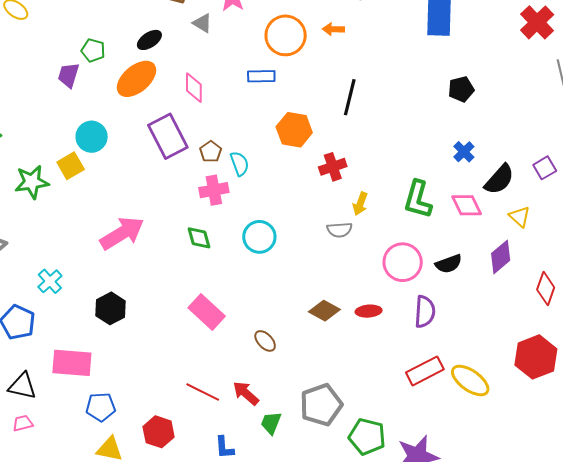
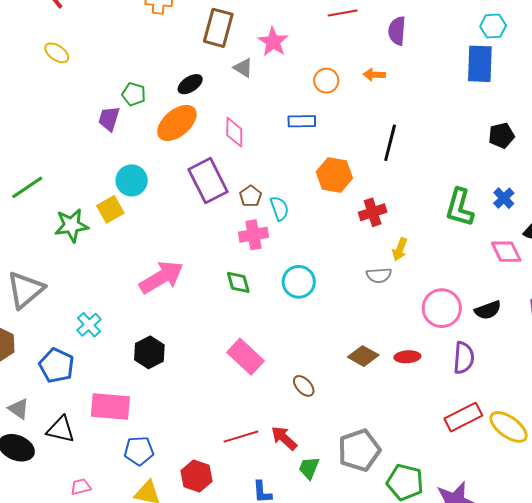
orange circle: (286, 35) -> (326, 81), size x0.6
green L-shape: (418, 199) -> (460, 207), moved
red line: (203, 392) -> (241, 437), turned -44
pink trapezoid: (23, 423) -> (81, 487), moved

